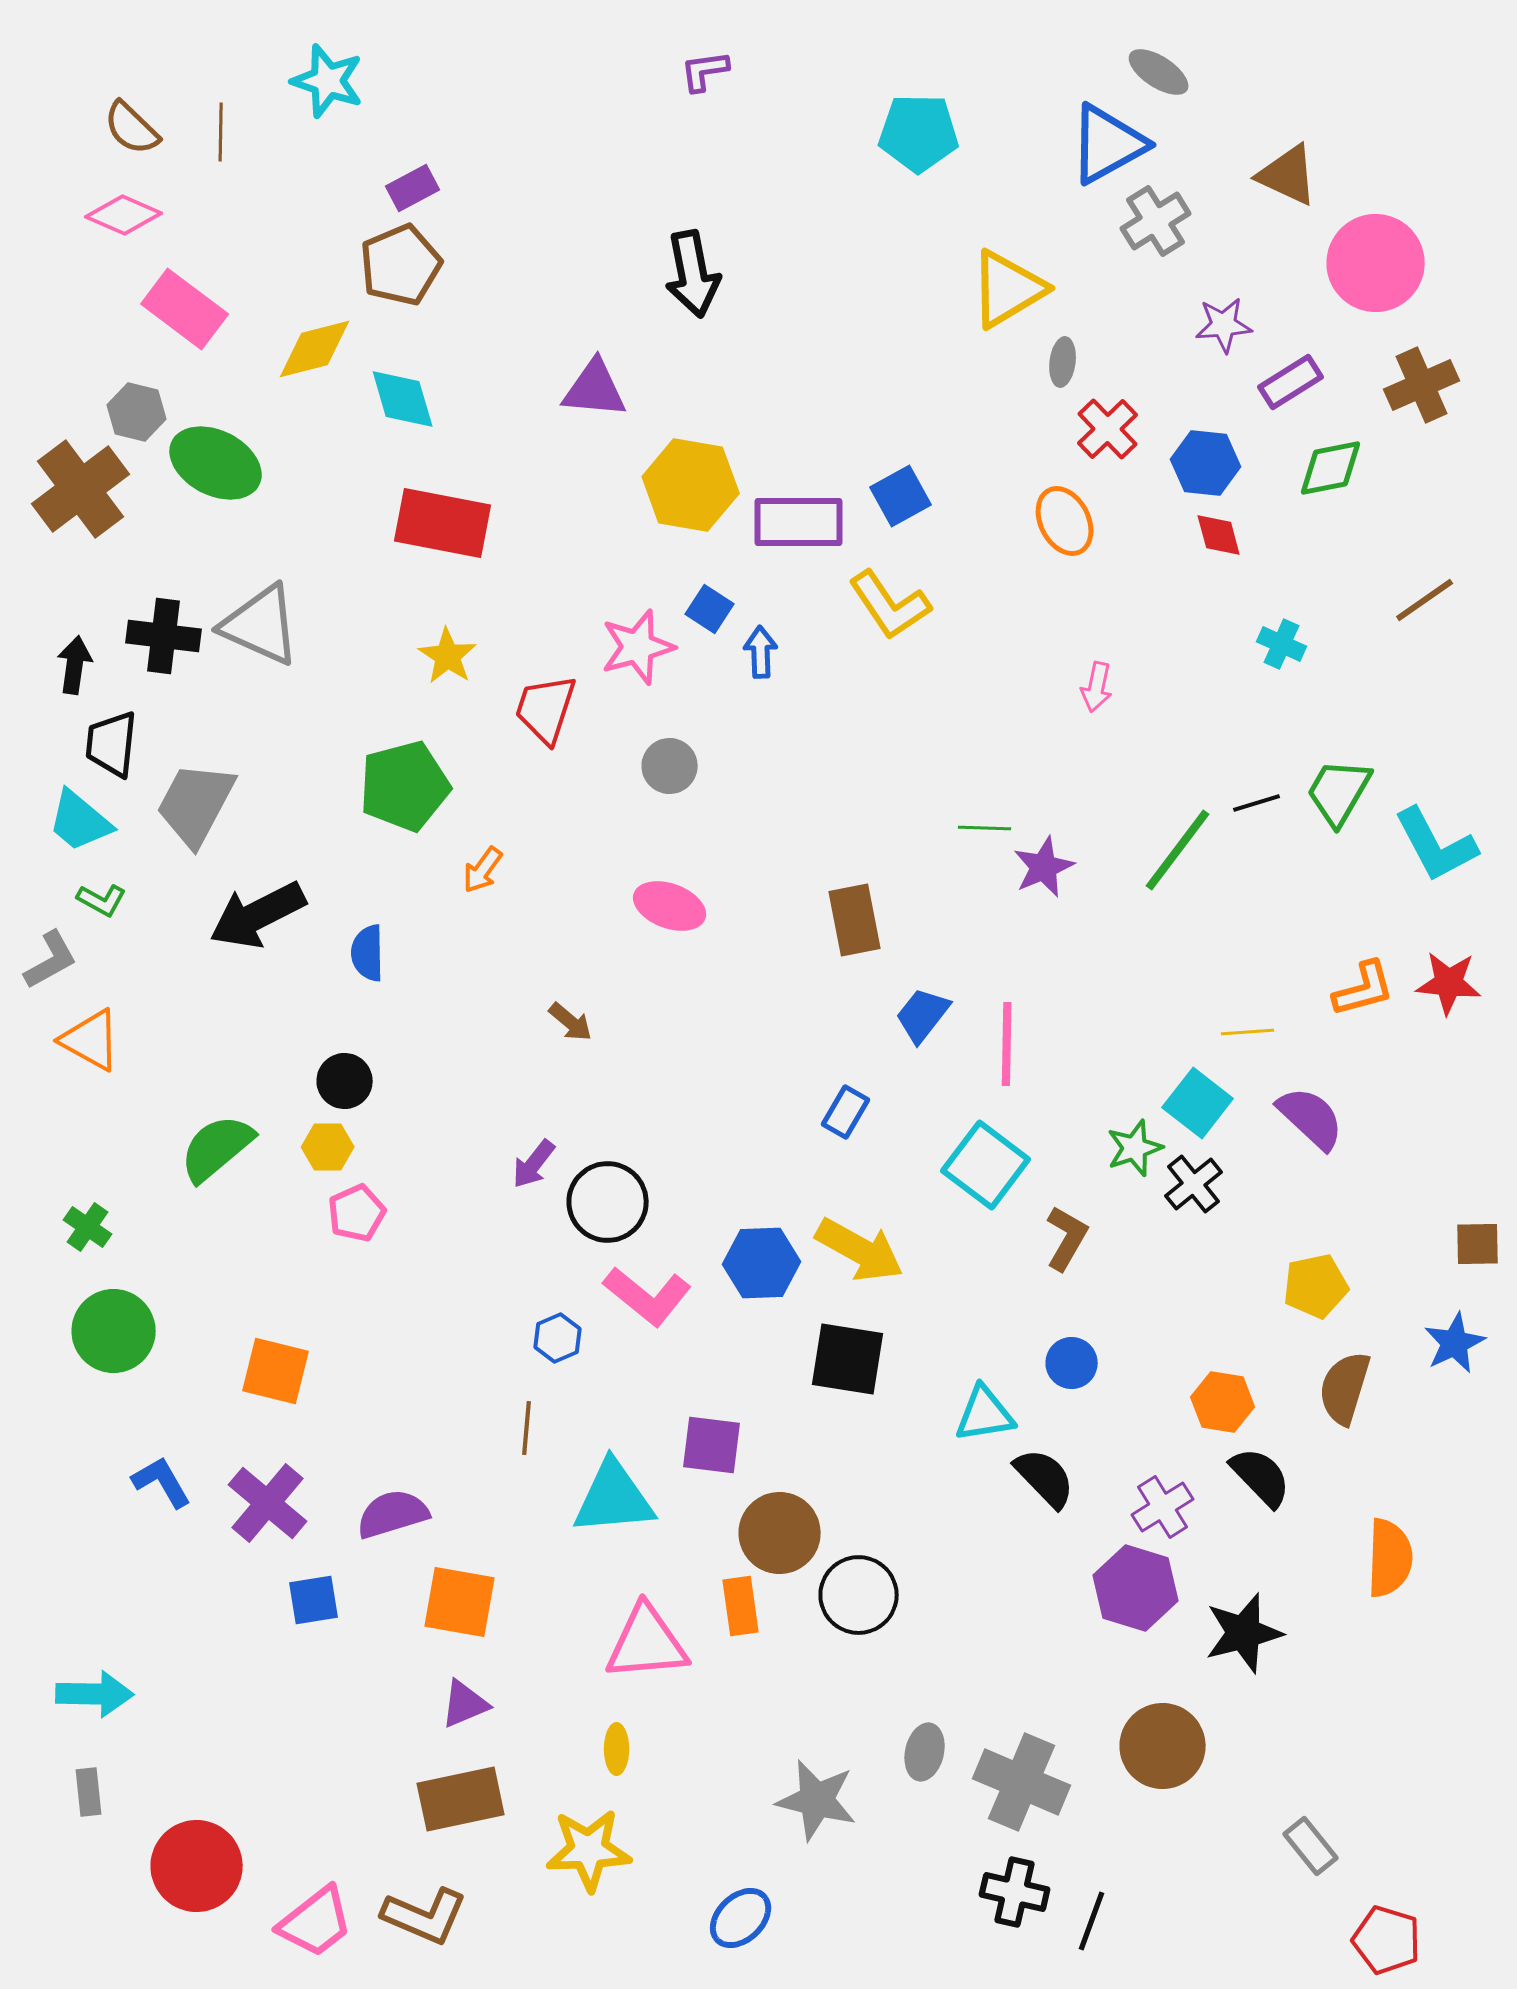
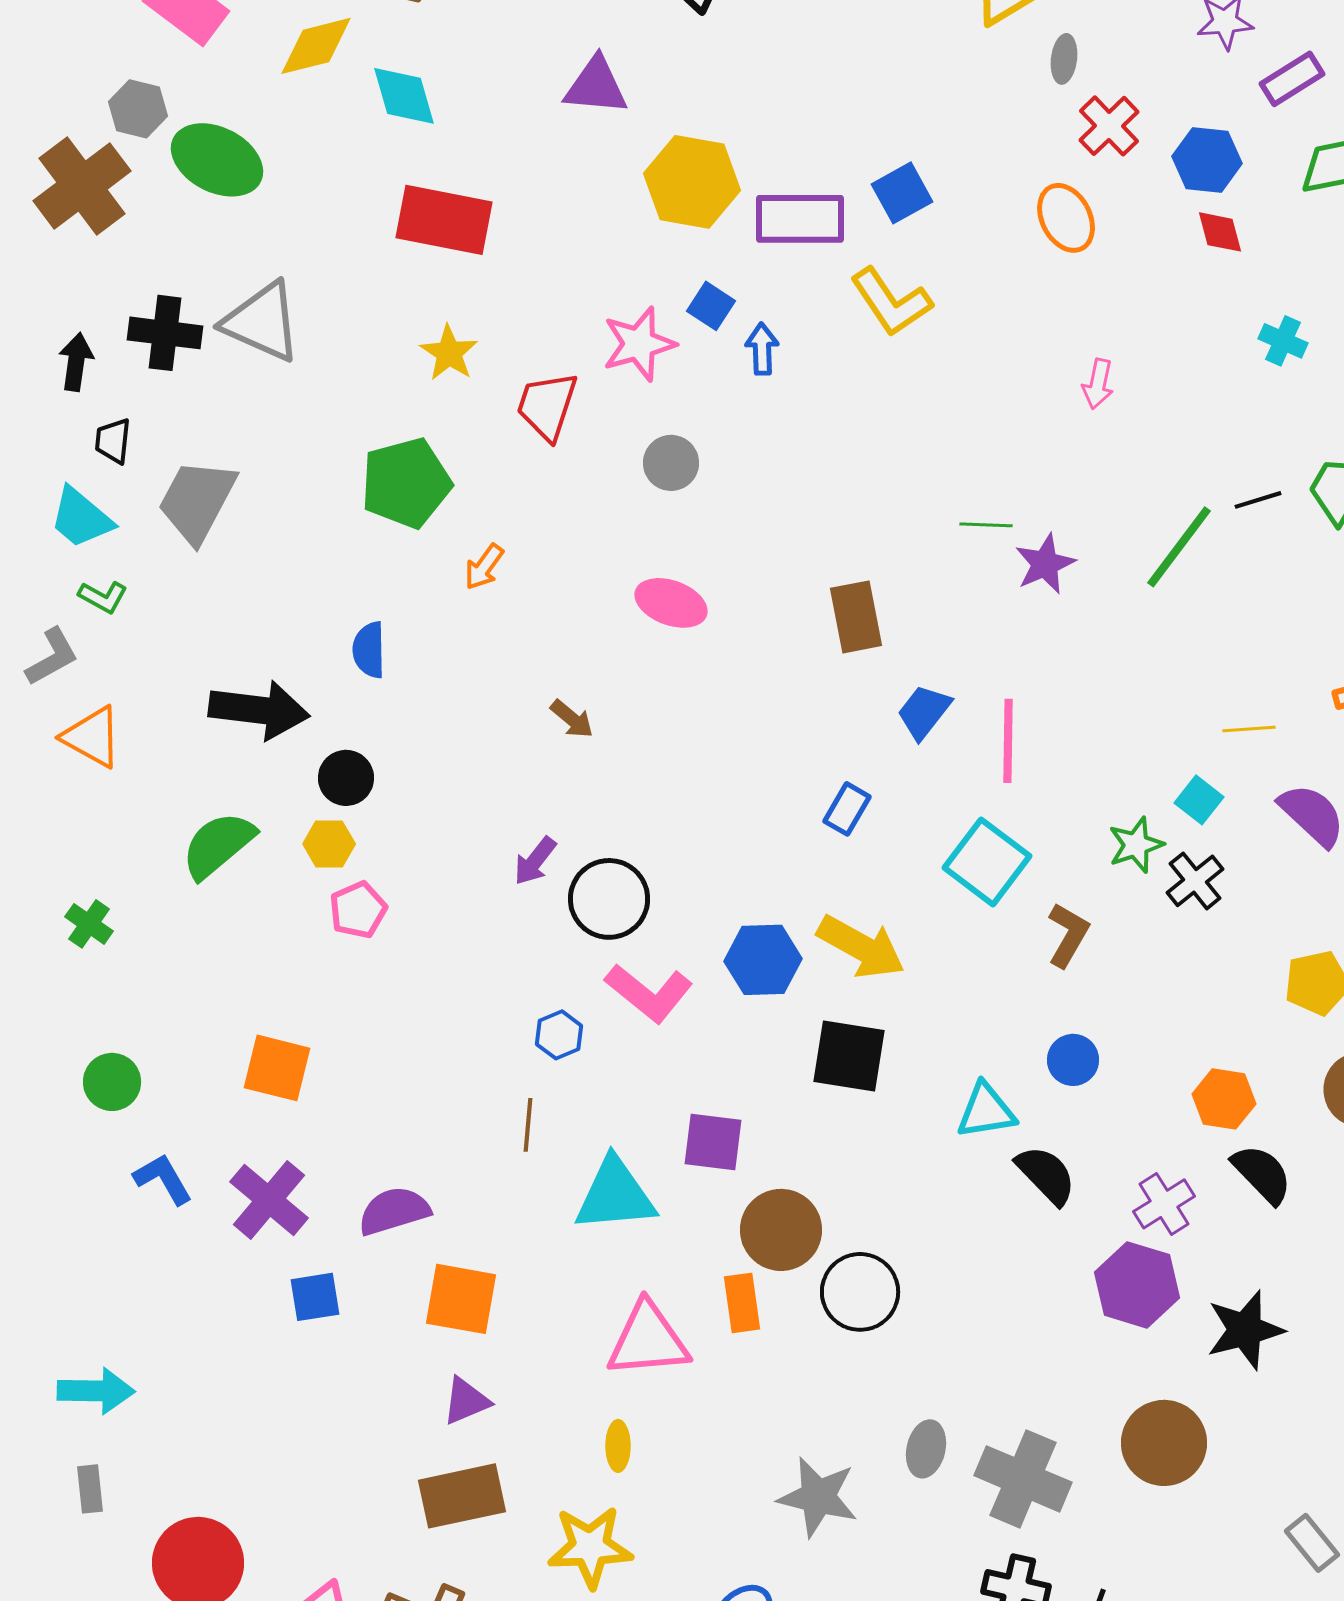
black trapezoid: (112, 744) -> (113, 441), size x0.7
black arrow: (258, 915) -> (259, 710), moved, turned -146
cyan square: (1198, 1103) -> (1199, 800), size x0.7
green circle: (114, 1331) -> (112, 1082), moved, size x0.7

